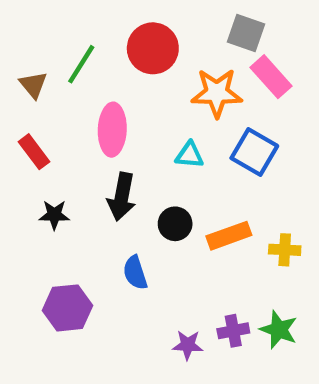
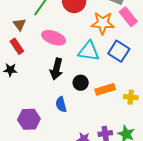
brown triangle: (33, 85) -> (19, 24), moved
pink ellipse: (112, 130) -> (54, 38), turned -75
cyan triangle: (189, 155) -> (89, 51), size x1.6
black star: (54, 215) -> (10, 70), moved

